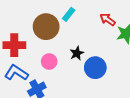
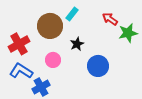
red cross: (14, 45) -> (19, 44), turned -30
black star: (77, 53) -> (77, 44), moved

